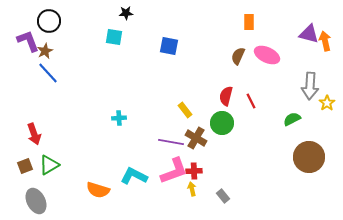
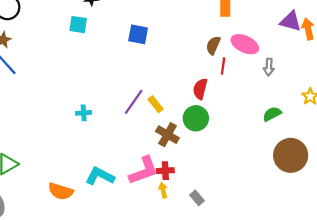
gray arrow: (310, 86) -> (269, 67), moved, size x0.6
red line: (251, 101) -> (223, 66), moved, turned 35
purple line: (171, 142) -> (134, 102), moved, turned -65

